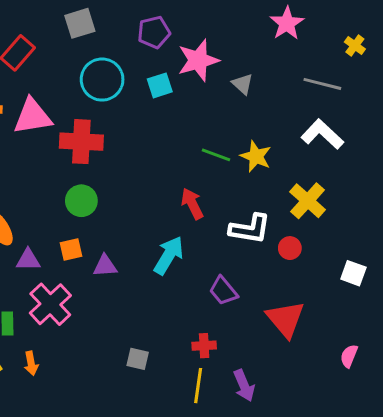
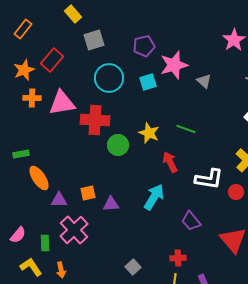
yellow star: (256, 156) -> (149, 133), moved
green circle: (81, 201) -> (118, 145), moved
gray square: (138, 359) -> (133, 267), turned 35

